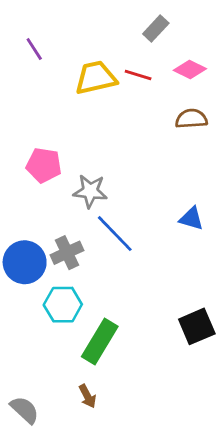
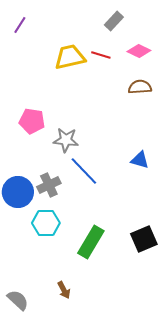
purple line: (34, 49) -> (20, 25), moved, turned 66
green rectangle: (100, 342) -> (91, 242), moved

